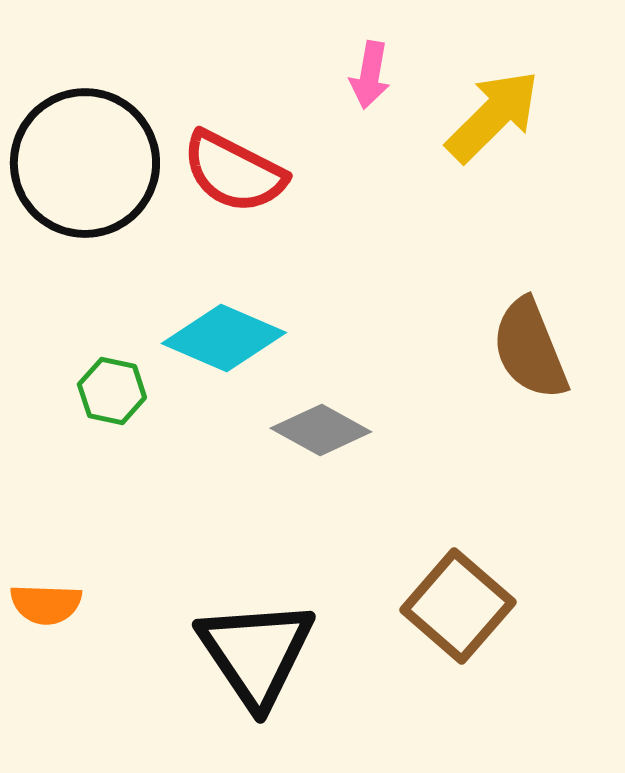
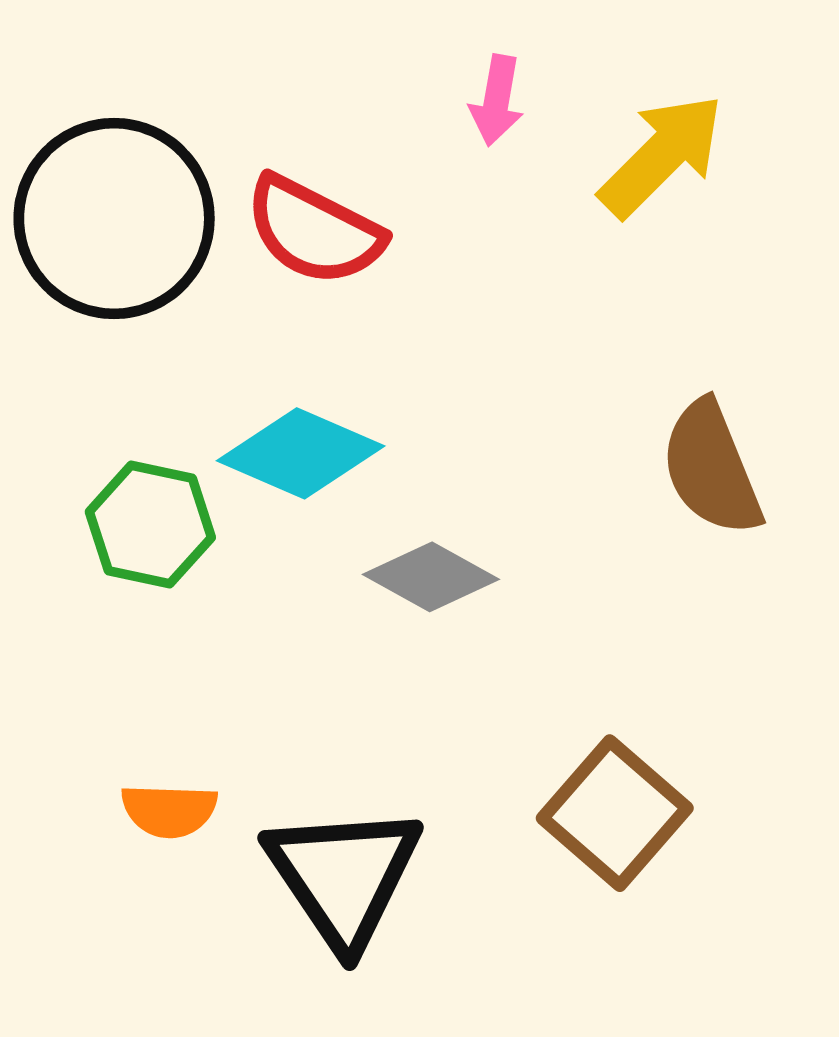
green hexagon: (112, 391) -> (150, 525), size x1.4
orange semicircle: (46, 604) -> (169, 810), moved

